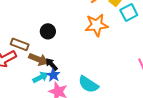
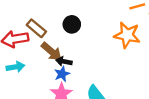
black arrow: (51, 64) -> (64, 61), turned -56
cyan arrow: (40, 77) -> (15, 67), moved

